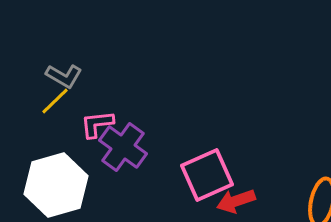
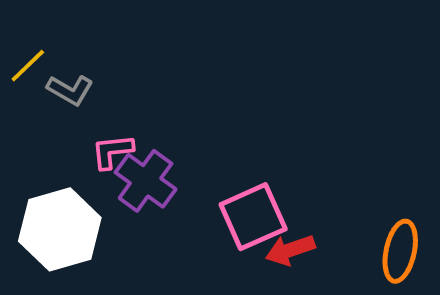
yellow line: (55, 101) -> (28, 66), moved

